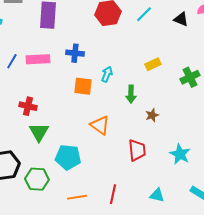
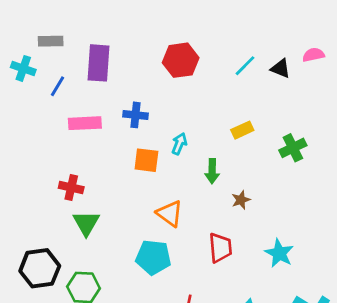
cyan line: (144, 14) -> (245, 66), moved
blue line: (12, 61) -> (57, 86), moved
cyan pentagon: (68, 157) -> (153, 257), moved

